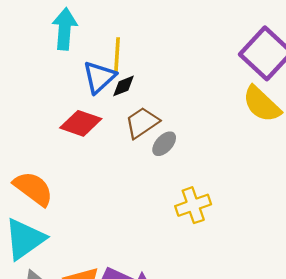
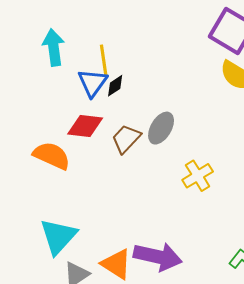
brown trapezoid: (142, 123) -> (126, 139), moved
gray ellipse: (164, 144) -> (161, 128), size x1.4
orange semicircle: (33, 189) -> (52, 156), moved

